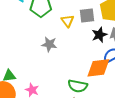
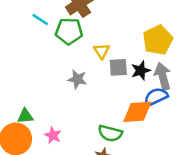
gray square: (87, 16) -> (118, 67), moved

